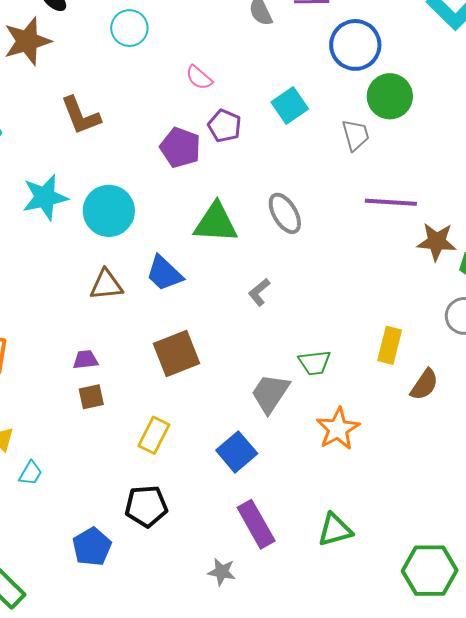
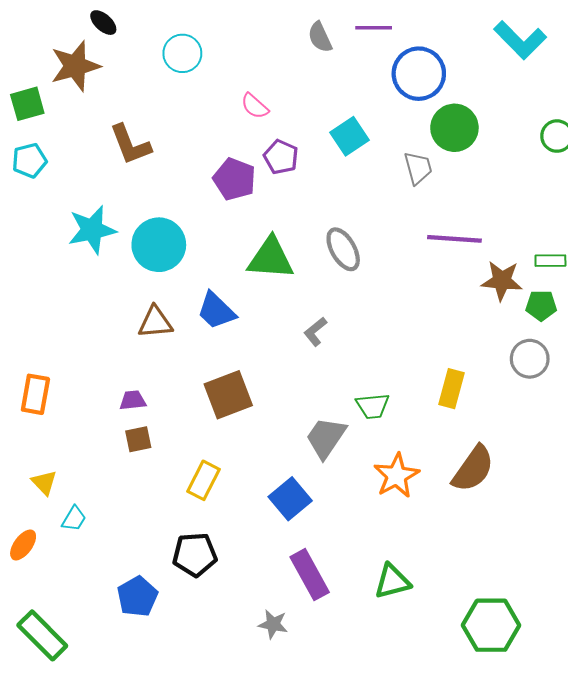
brown semicircle: (424, 385) -> (473, 469), moved, size x1.4

